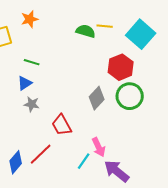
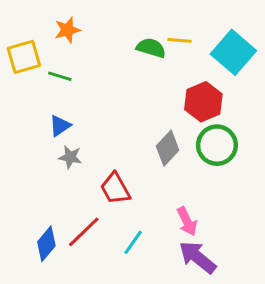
green line: (32, 62) -> (60, 76), moved
pink arrow: (99, 147) -> (187, 221), moved
cyan line: (84, 161) -> (133, 242), moved

